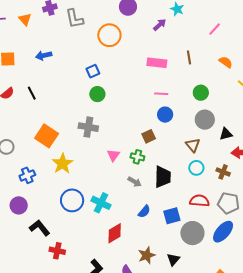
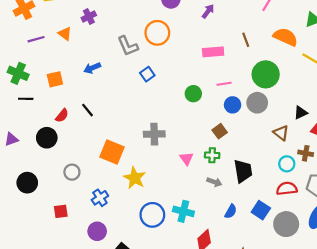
gray L-shape: (75, 19) -> (128, 46), moved
orange semicircle: (226, 62) -> (286, 37), size x1.6
green circle: (201, 93) -> (266, 74), size x1.6
green circle: (97, 94) -> (193, 94), moved
gray circle: (205, 120) -> (257, 103), moved
brown triangle: (193, 145) -> (281, 133), moved
cyan circle: (196, 168) -> (287, 164), moved
blue square: (172, 216) -> (261, 210), turned -30

